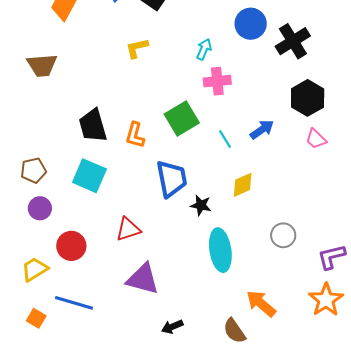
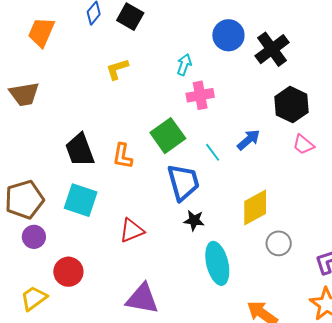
brown pentagon: (33, 170) -> (24, 200), size x1.5
blue trapezoid: (172, 179) -> (183, 182), moved
yellow diamond: (243, 185) -> (255, 208), moved, size x1.4
red triangle: (128, 229) -> (132, 230), moved

